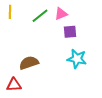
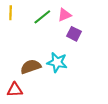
purple square: (70, 32) -> (74, 34), turned 32
cyan star: (77, 59) -> (57, 62), moved

